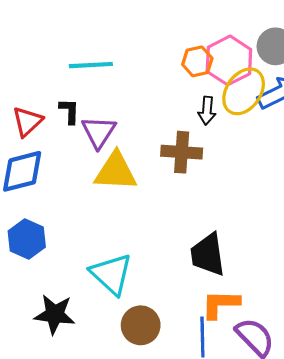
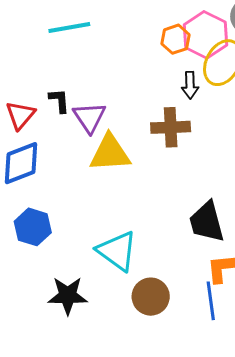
cyan line: (91, 65) -> (69, 28), moved

